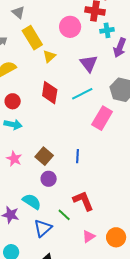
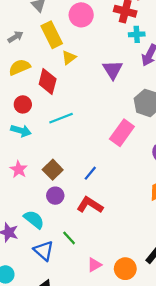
pink circle: (70, 27) -> (81, 15), moved
red diamond: (50, 93) -> (48, 81), moved
cyan line: (82, 94) -> (61, 118), moved
blue line: (77, 156) -> (90, 173), turned 32
red L-shape: (83, 201) -> (90, 205), moved, turned -40
blue triangle: (43, 228) -> (44, 251), turned -42

